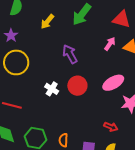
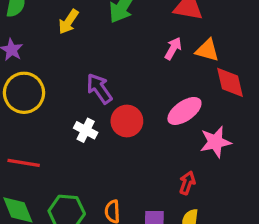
purple arrow: (70, 54) -> (99, 89), moved
red arrow: (111, 127) -> (187, 183), turned -88

